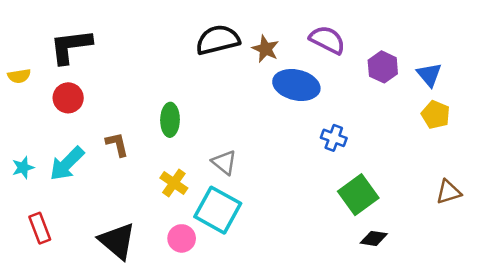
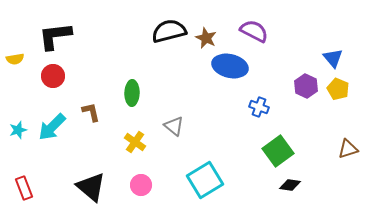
purple hexagon: (383, 67) -> (306, 86), moved
cyan square: (218, 210) -> (205, 180), moved, turned 30
red rectangle: (40, 228) -> (24, 188), moved

